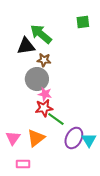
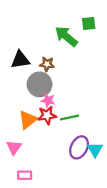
green arrow: (41, 34) -> (66, 36), moved
black triangle: (26, 46) -> (20, 60), moved
green line: (56, 119) -> (69, 118), moved, turned -48
orange triangle: (36, 138) -> (28, 120), moved

